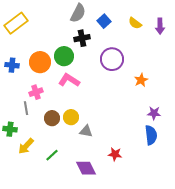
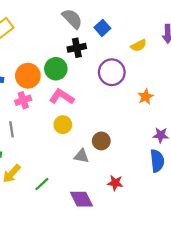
gray semicircle: (78, 13) -> (72, 19), turned -72
yellow semicircle: (135, 23) -> (139, 45), moved, turned -64
pink cross: (36, 92) -> (23, 100), moved
yellow circle: (71, 117) -> (63, 125), moved
brown circle: (52, 118) -> (101, 141), moved

